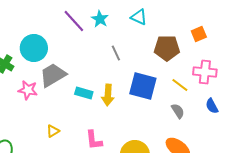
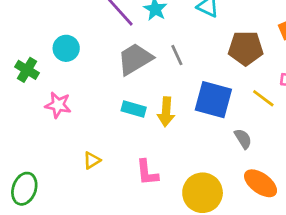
cyan circle: (34, 48) -> (66, 48), size x0.7
gray trapezoid: (53, 75) -> (135, 59), moved
gray semicircle: (178, 111) -> (243, 139), moved

